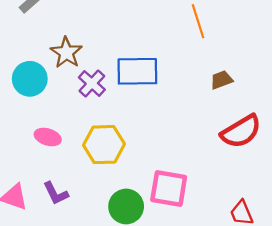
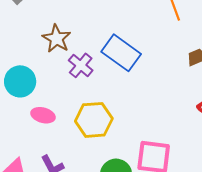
blue rectangle: (137, 71) -> (121, 53), turned 39
cyan circle: (30, 79) -> (20, 81), moved

